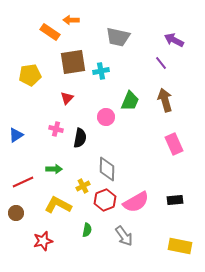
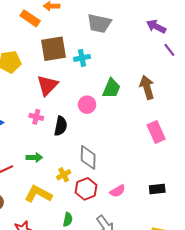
purple line: (161, 63) -> (169, 50), moved
red triangle: (67, 98) -> (47, 85), size x1.6
pink semicircle: (136, 202) -> (118, 191), size x0.6

